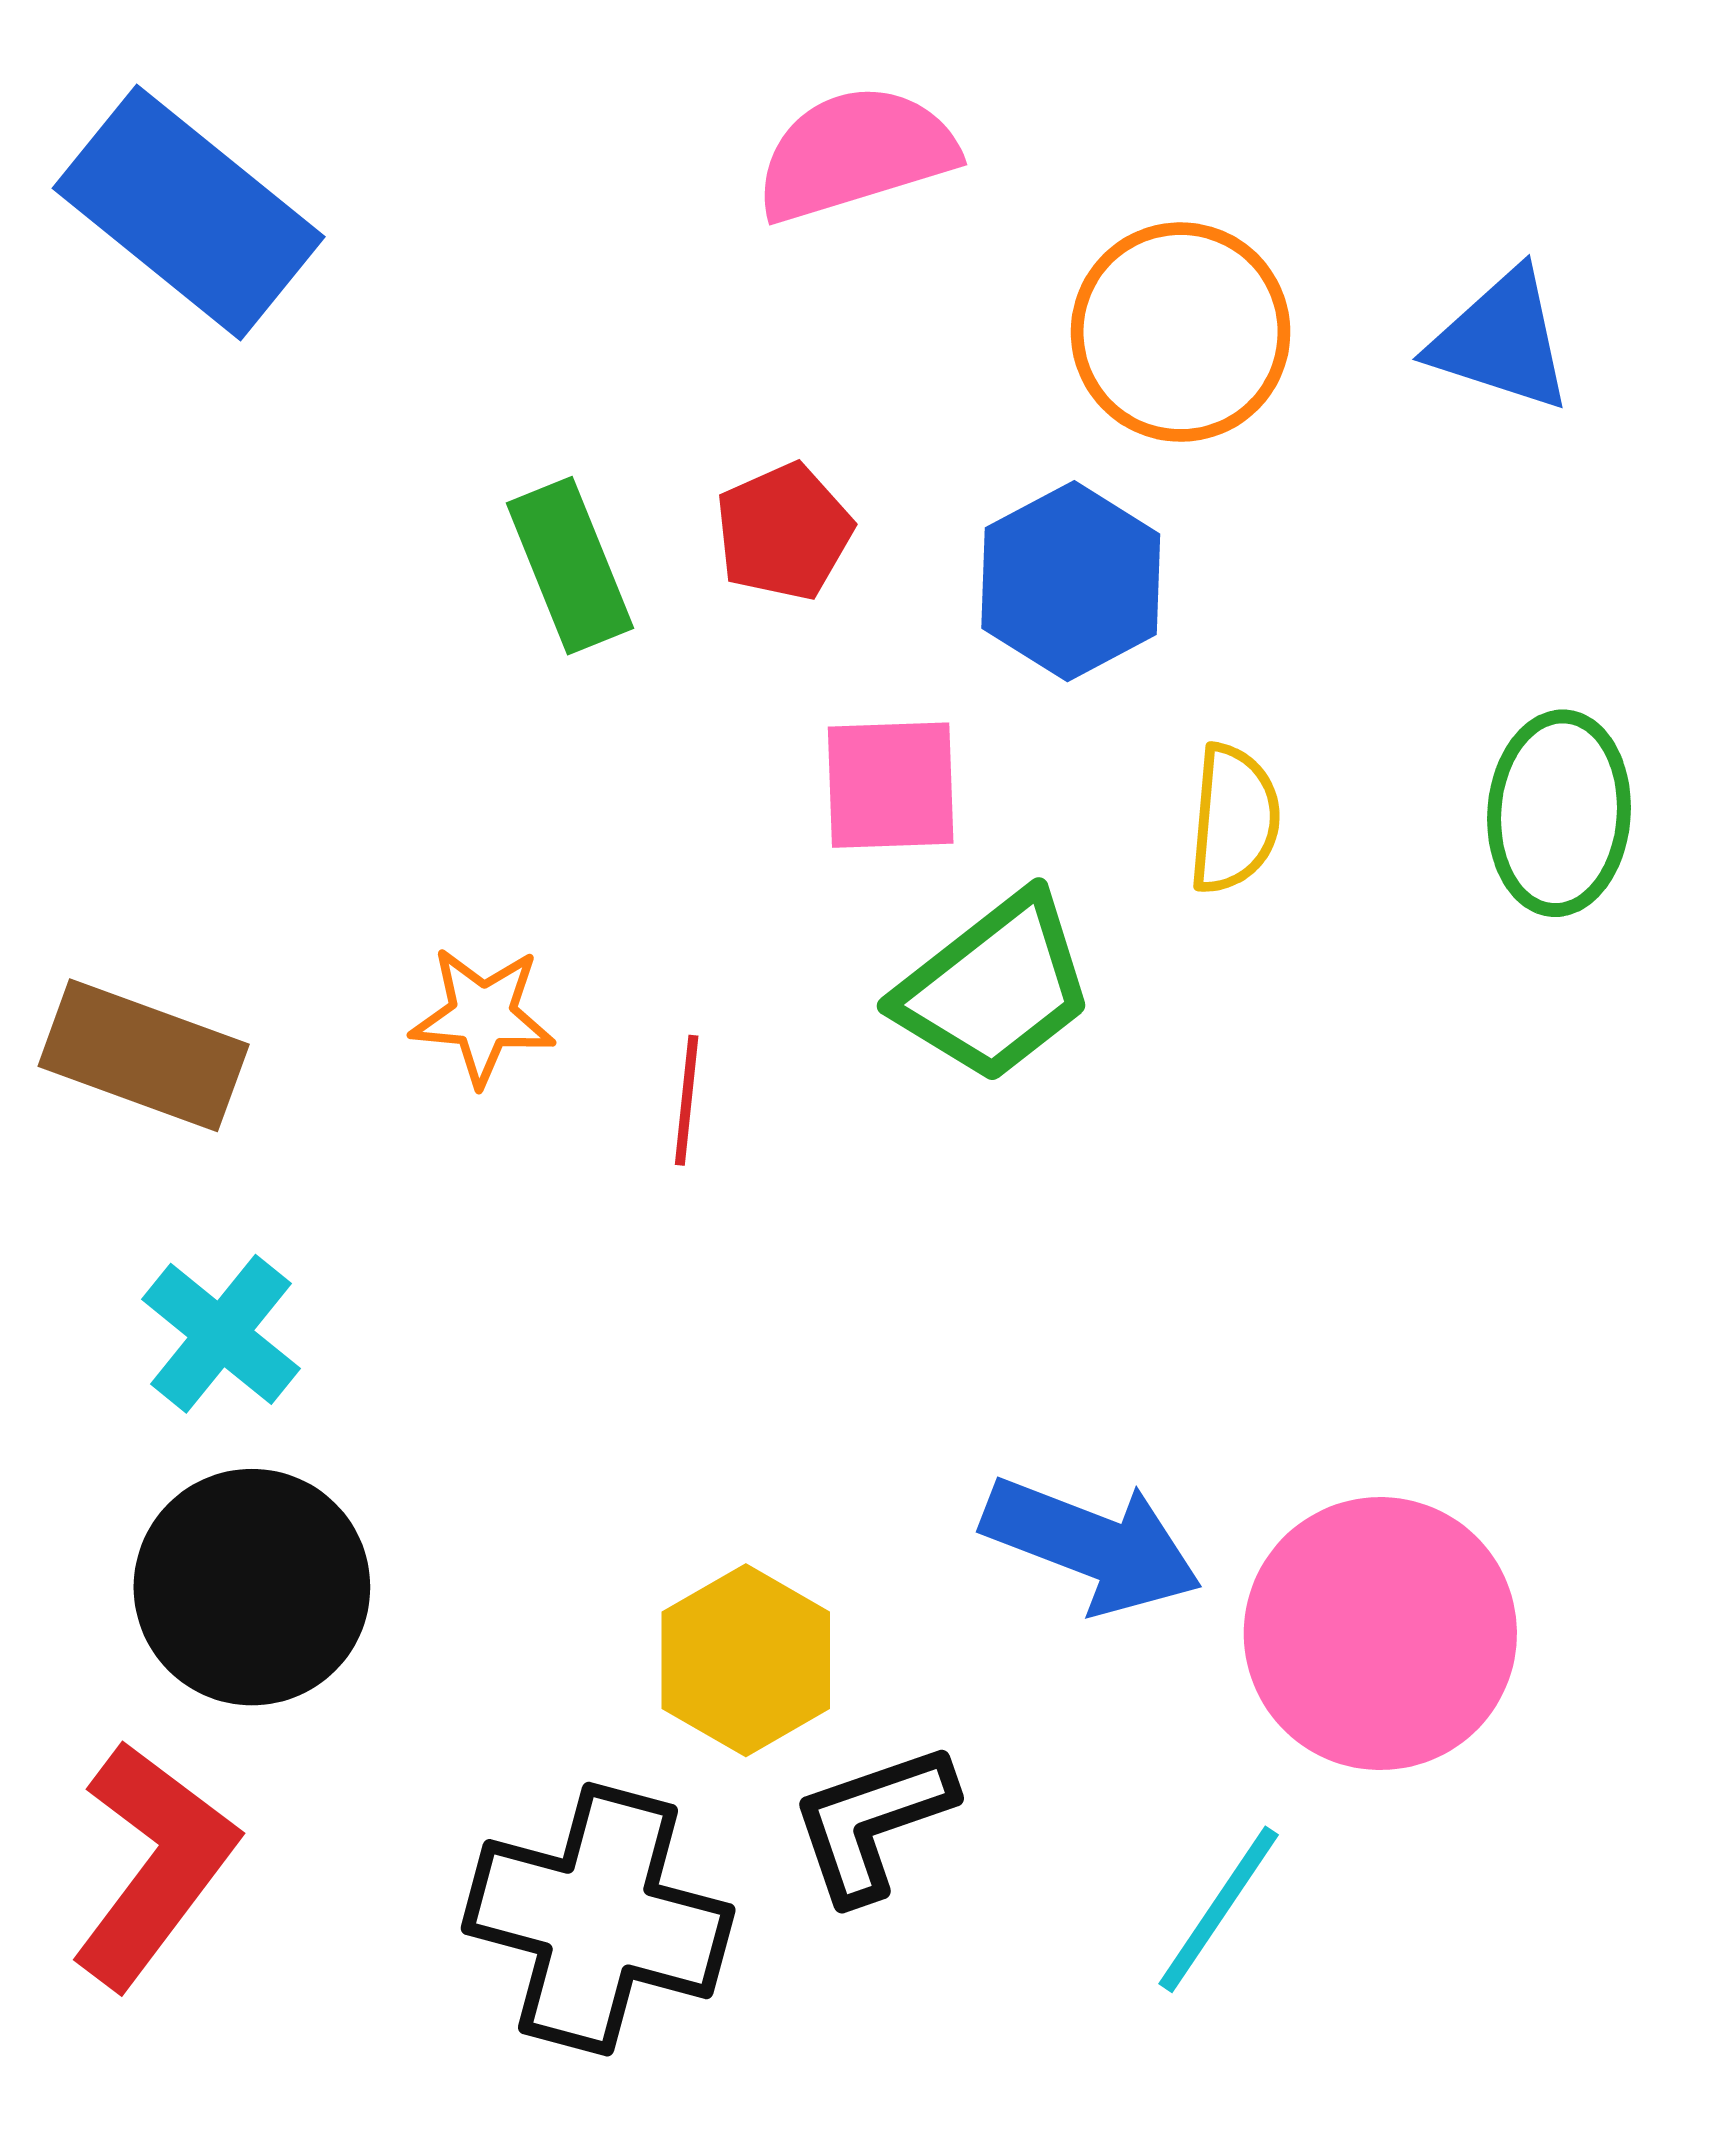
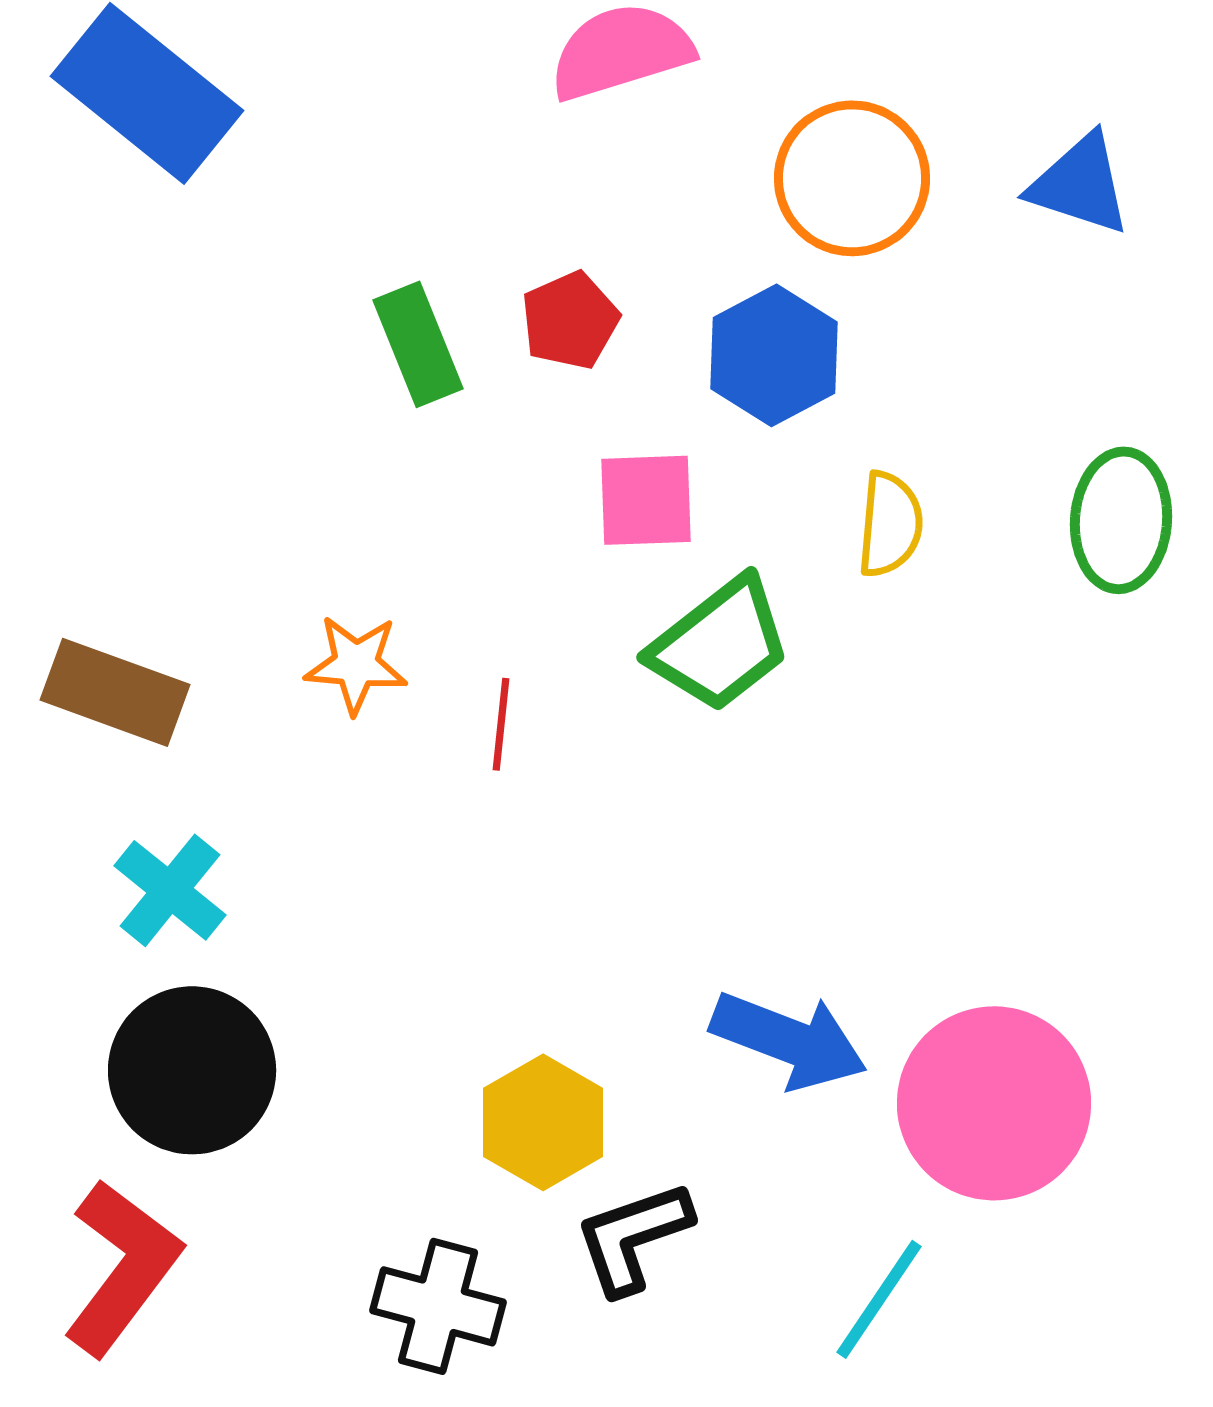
black cross: (598, 1919) -> (438, 1306), size x0.7

